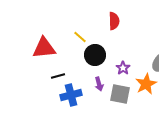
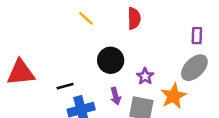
yellow line: (80, 37) -> (86, 18), moved
red triangle: (44, 48) -> (21, 73), moved

